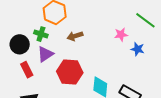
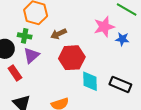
pink star: (121, 35) -> (104, 27), size x1.5
red hexagon: (70, 72) -> (72, 58), moved

